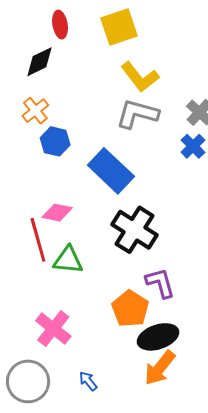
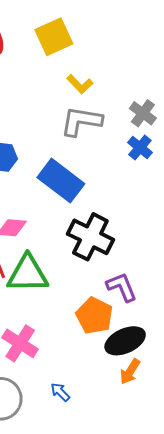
yellow L-shape: (140, 77) -> (80, 84), size x0.7
green triangle: (68, 260) -> (28, 274), size x1.4
orange arrow: (160, 368) -> (130, 372), size x0.7

